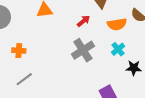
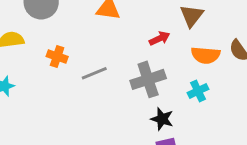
black star: (134, 68) -> (162, 119), moved
gray line: (24, 79) -> (94, 73), moved

